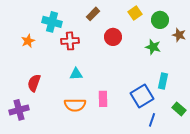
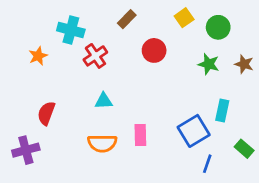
brown star: (179, 35) -> (244, 64), moved
red cross: (70, 41) -> (95, 56), turned -30

